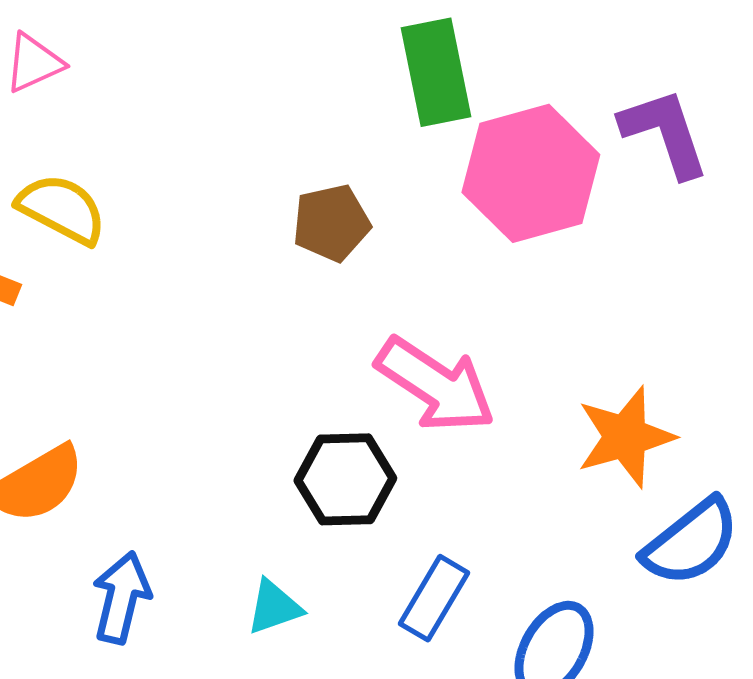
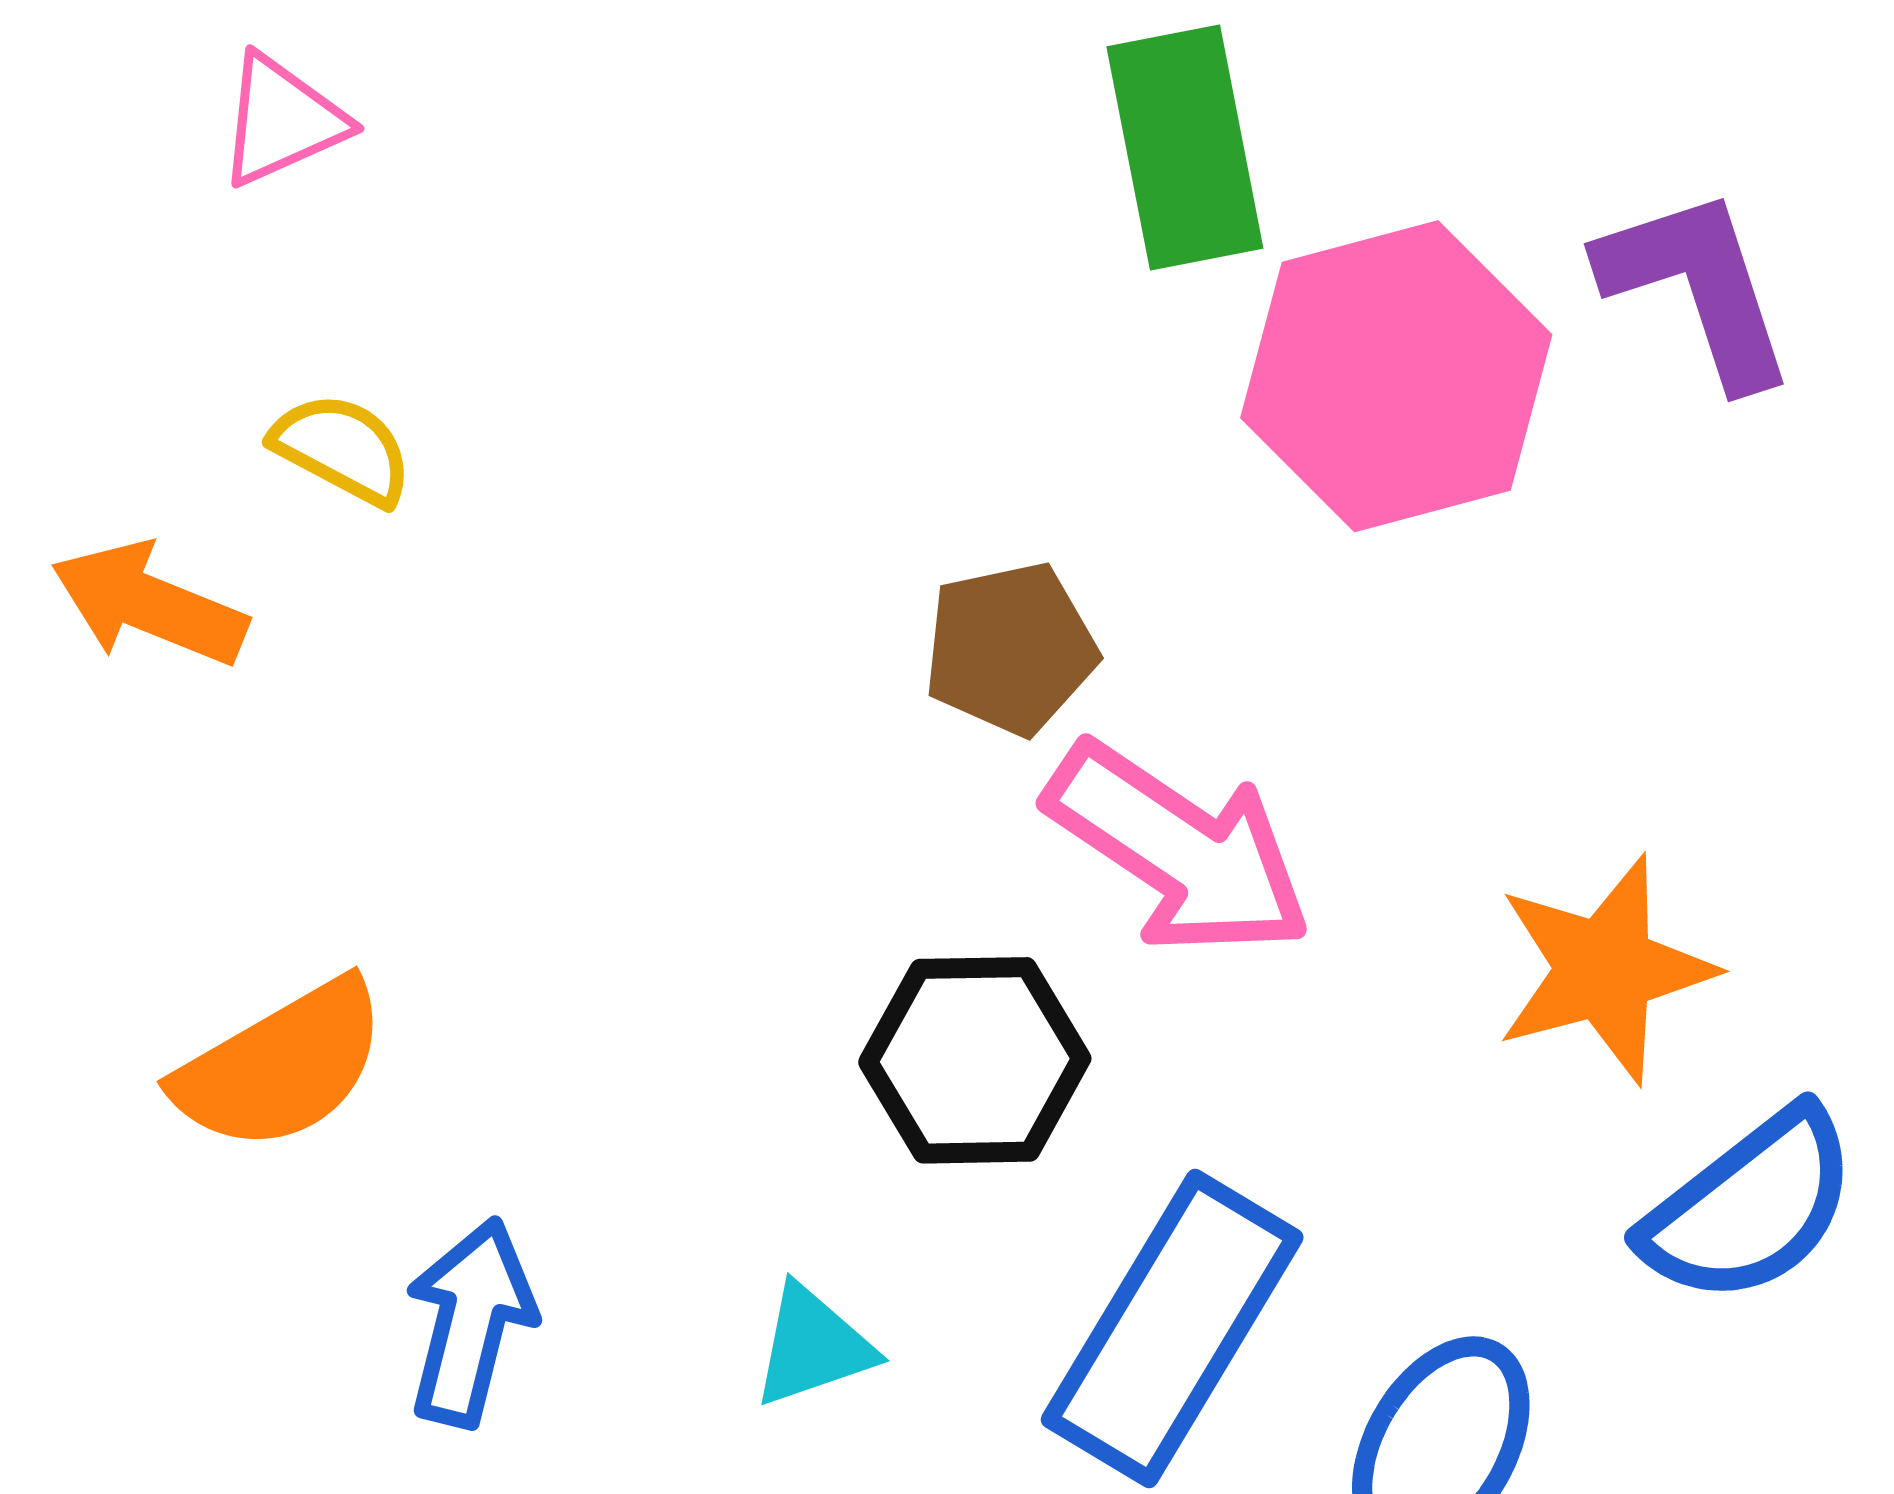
yellow semicircle: (62, 209) -> (342, 449), size x0.7
brown pentagon: (331, 223) -> (1010, 649), moved
blue rectangle: (434, 598) -> (1172, 1328), size x1.6

